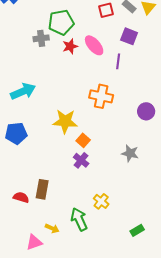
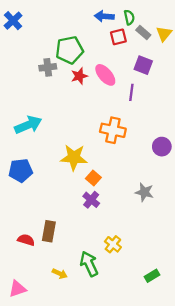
pink triangle: (34, 242) -> (17, 289), moved

